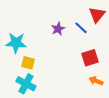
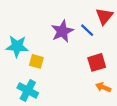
purple star: (58, 29) -> (62, 31), size x1.5
yellow square: (28, 63) -> (36, 61), moved

